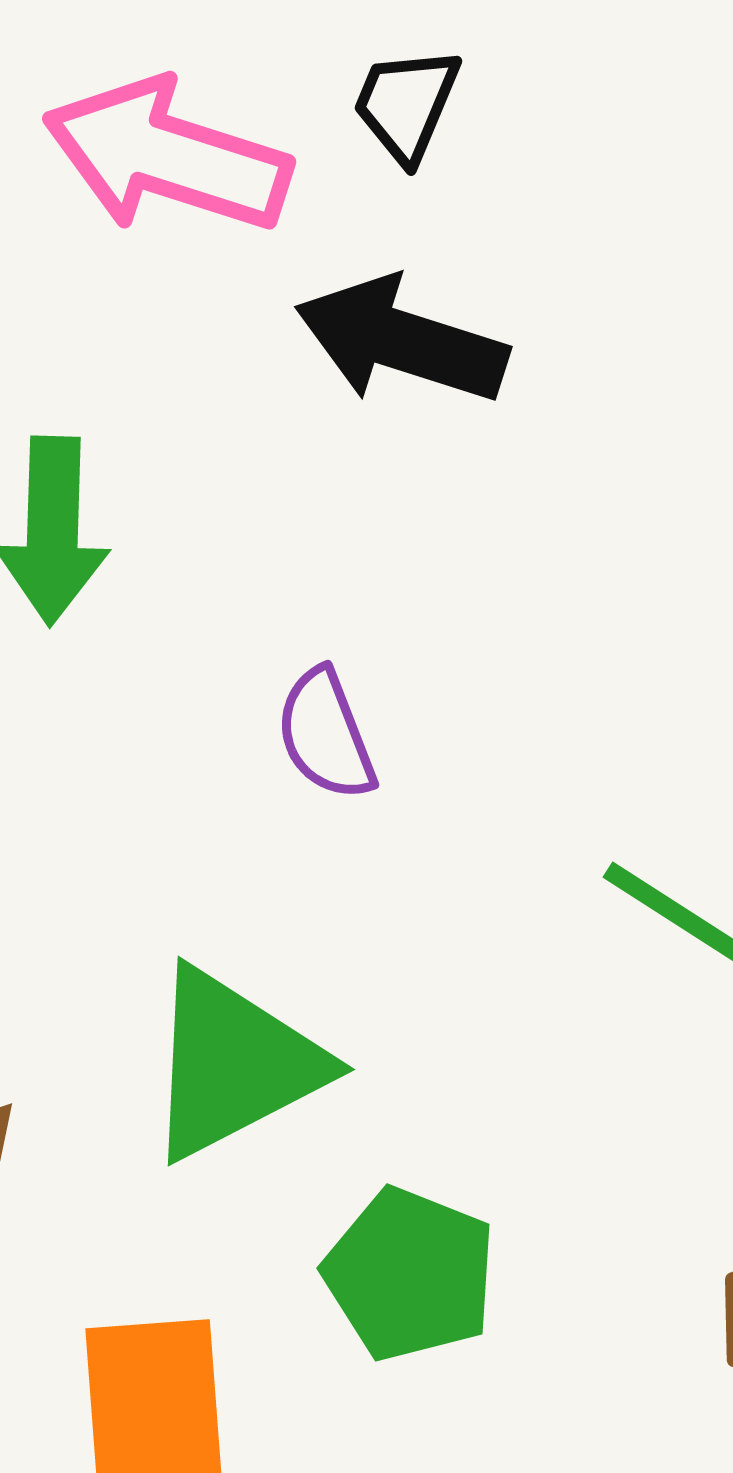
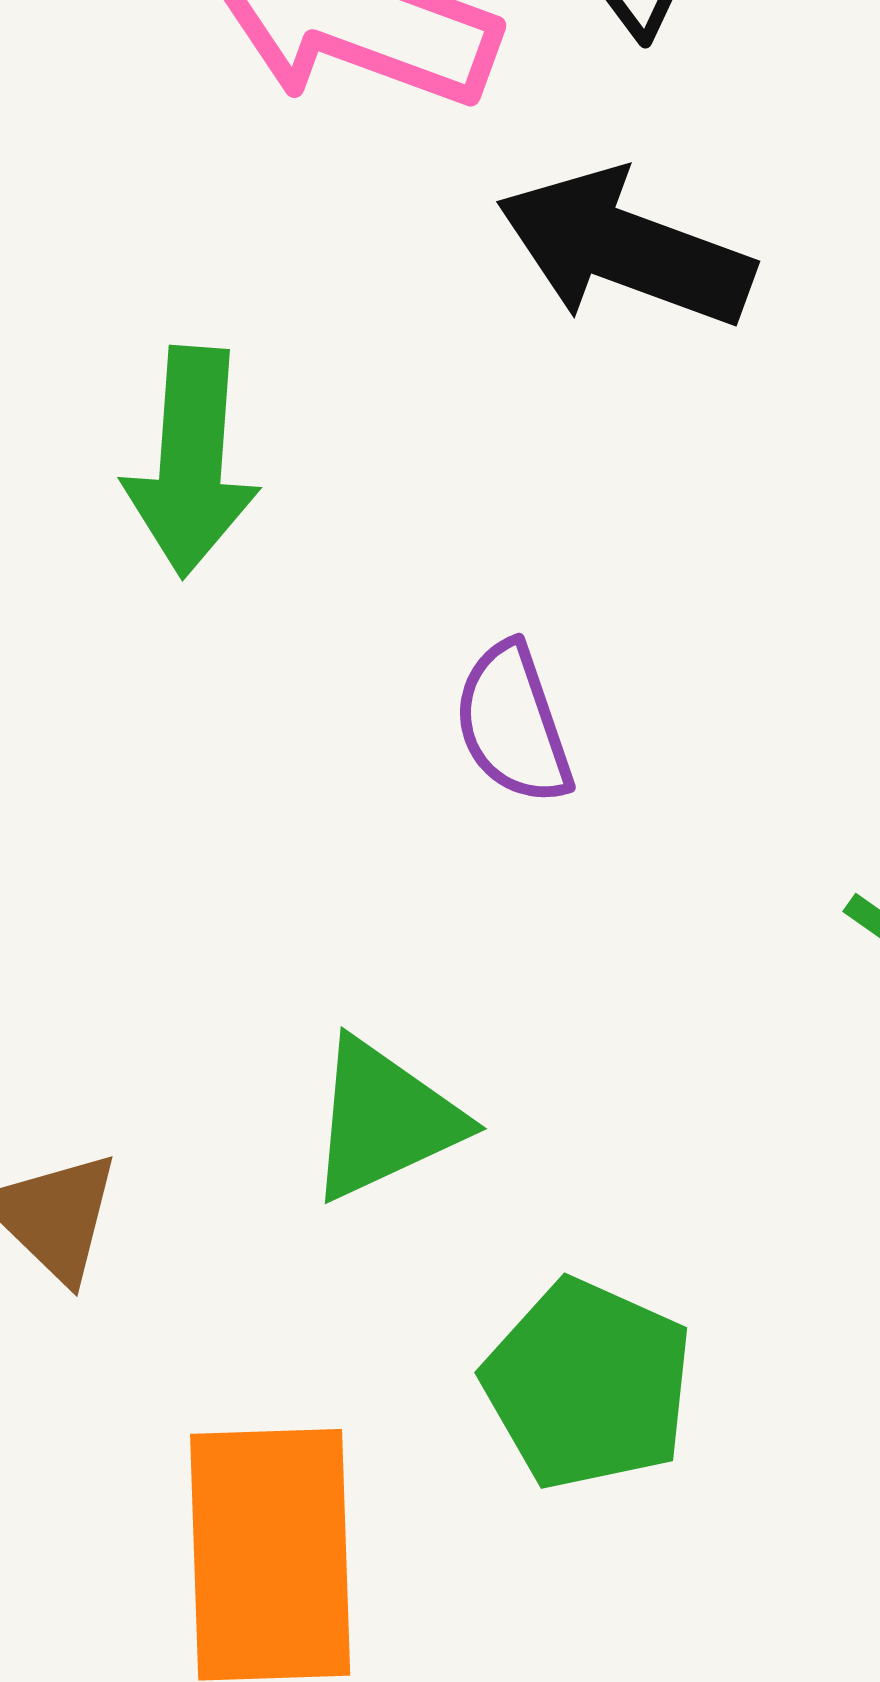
green triangle: (234, 1064) -> (384, 1120), size x0.7

